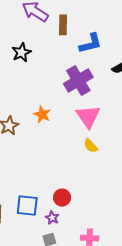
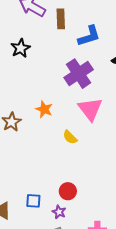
yellow semicircle: (91, 146) -> (70, 137), moved
blue square: (27, 206) -> (33, 201), size x0.7

